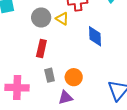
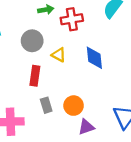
yellow triangle: (62, 19) -> (59, 55), moved
purple triangle: (66, 98) -> (86, 127), moved

